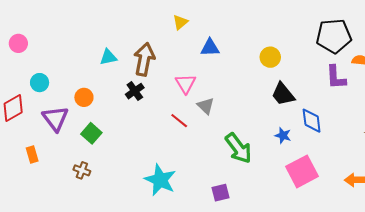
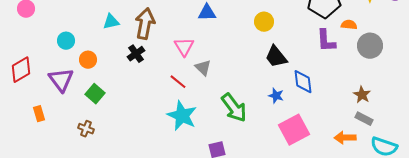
cyan circle: (40, 83) -> (66, 41), moved
cyan star: (160, 180) -> (182, 116), moved

